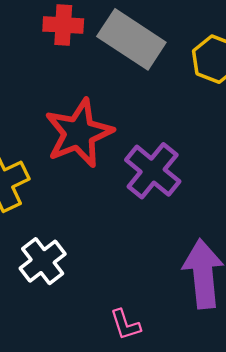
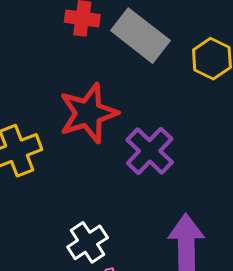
white cross: (43, 261) -> (88, 242), moved

